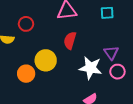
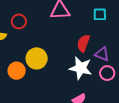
red semicircle: (70, 40) -> (83, 43), moved
purple triangle: (111, 53) -> (102, 54), turned -35

